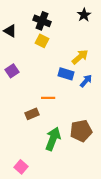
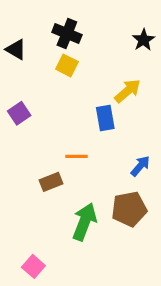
black star: (84, 15) -> (144, 40), moved
blue rectangle: (66, 74) -> (105, 118), turned 63
blue arrow: (86, 81) -> (140, 166), moved

